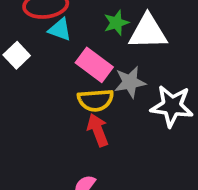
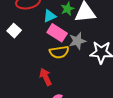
cyan triangle: (60, 30) -> (50, 16), moved, turned -40
red arrow: (98, 130) -> (46, 77), moved

